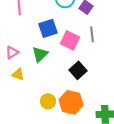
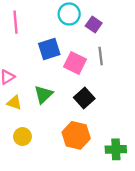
green triangle: (40, 54) -> (43, 95), moved
yellow circle: (48, 101) -> (22, 137), moved

